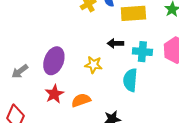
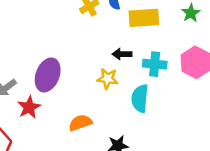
yellow star: (94, 65) -> (108, 79), moved
red star: (54, 94) -> (29, 107), moved

